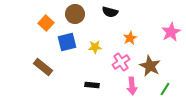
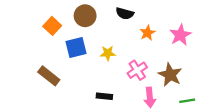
pink star: (171, 32) -> (180, 35), moved
orange star: (130, 38) -> (147, 33), moved
green line: (165, 89) -> (187, 101), turned 48

